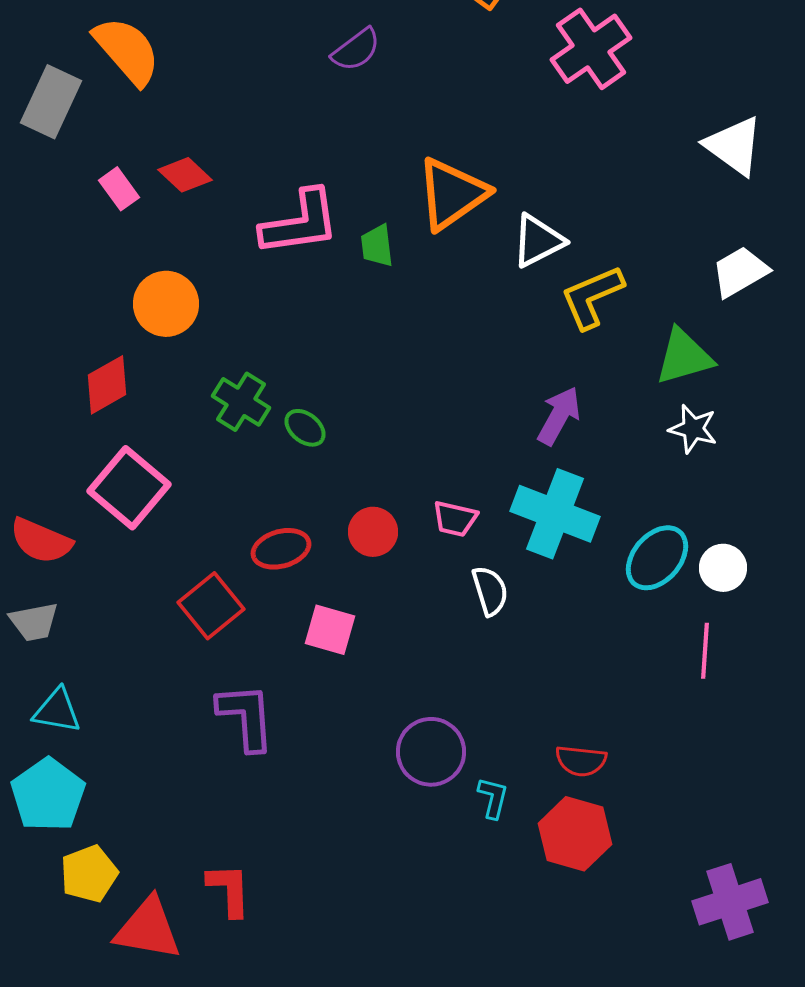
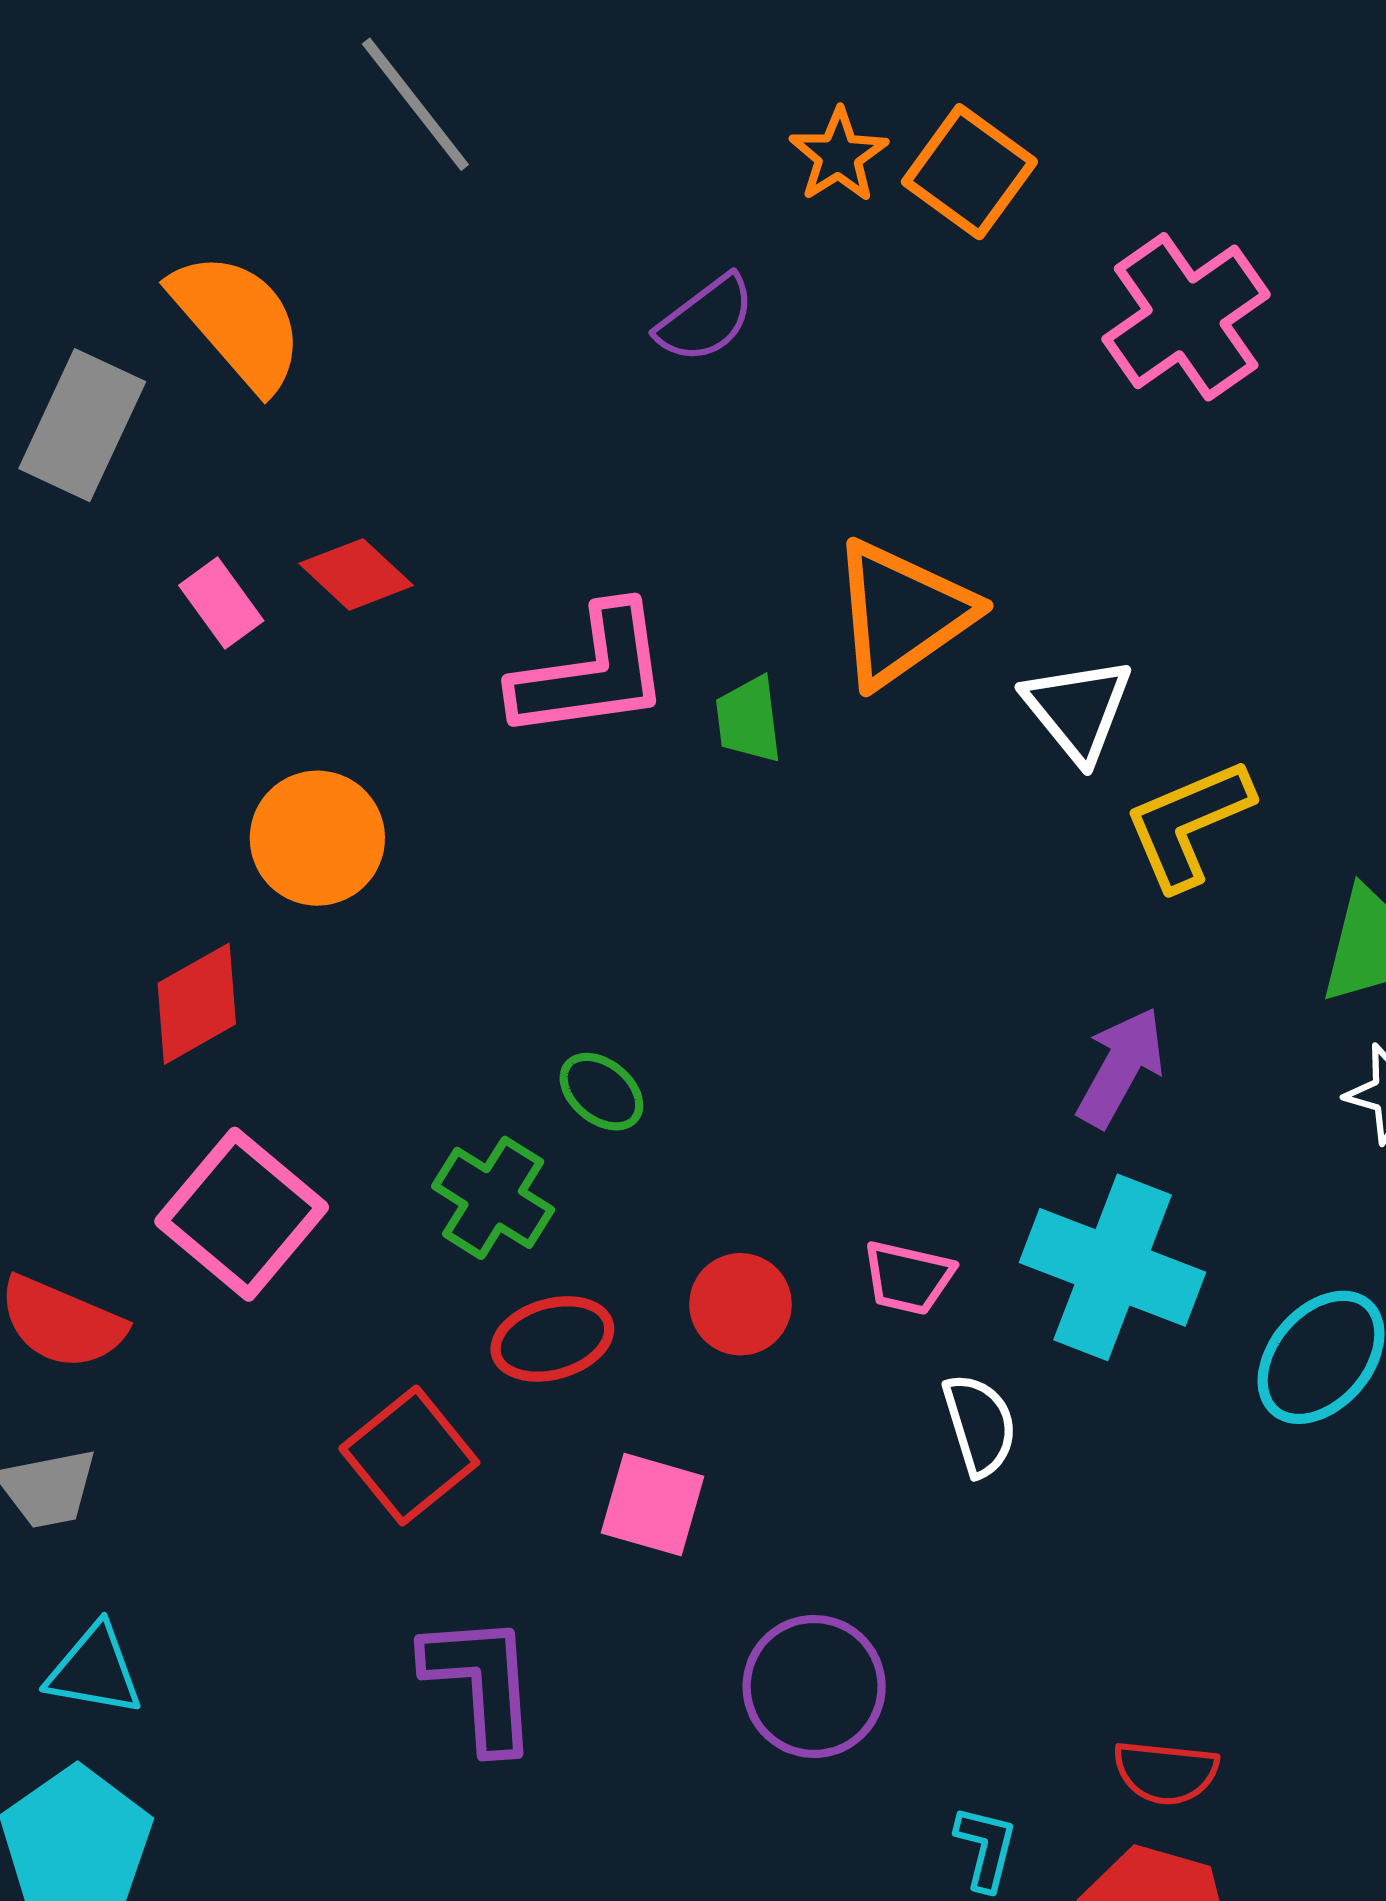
white triangle: (538, 241) -> (1078, 709), turned -42
green cross: (241, 402) -> (493, 1198), moved
purple circle: (431, 752) -> (814, 1686), moved

